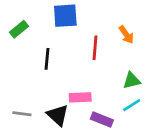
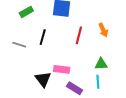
cyan line: (132, 105) -> (98, 82), turned -72
gray line: (22, 114) -> (19, 45), moved

